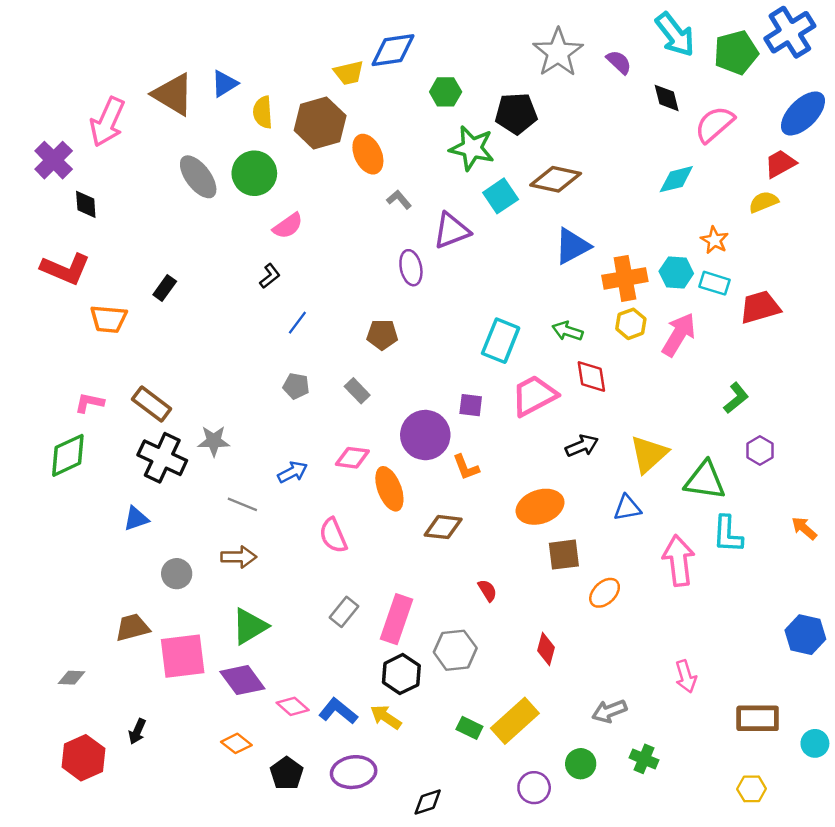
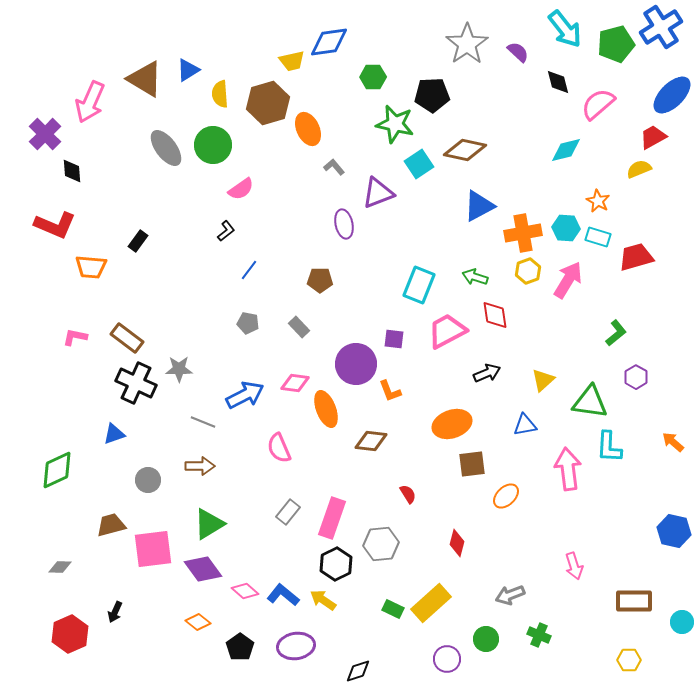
yellow triangle: (649, 454) -> (543, 380), size x0.7
green diamond: (68, 455) -> (57, 470), moved
blue arrow: (293, 472) -> (245, 395), size x1.5

